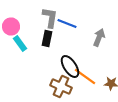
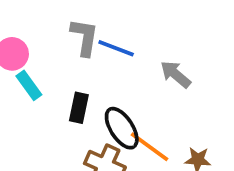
black rectangle: (47, 38) -> (79, 108), moved
gray arrow: (99, 38) -> (175, 74), turned -72

